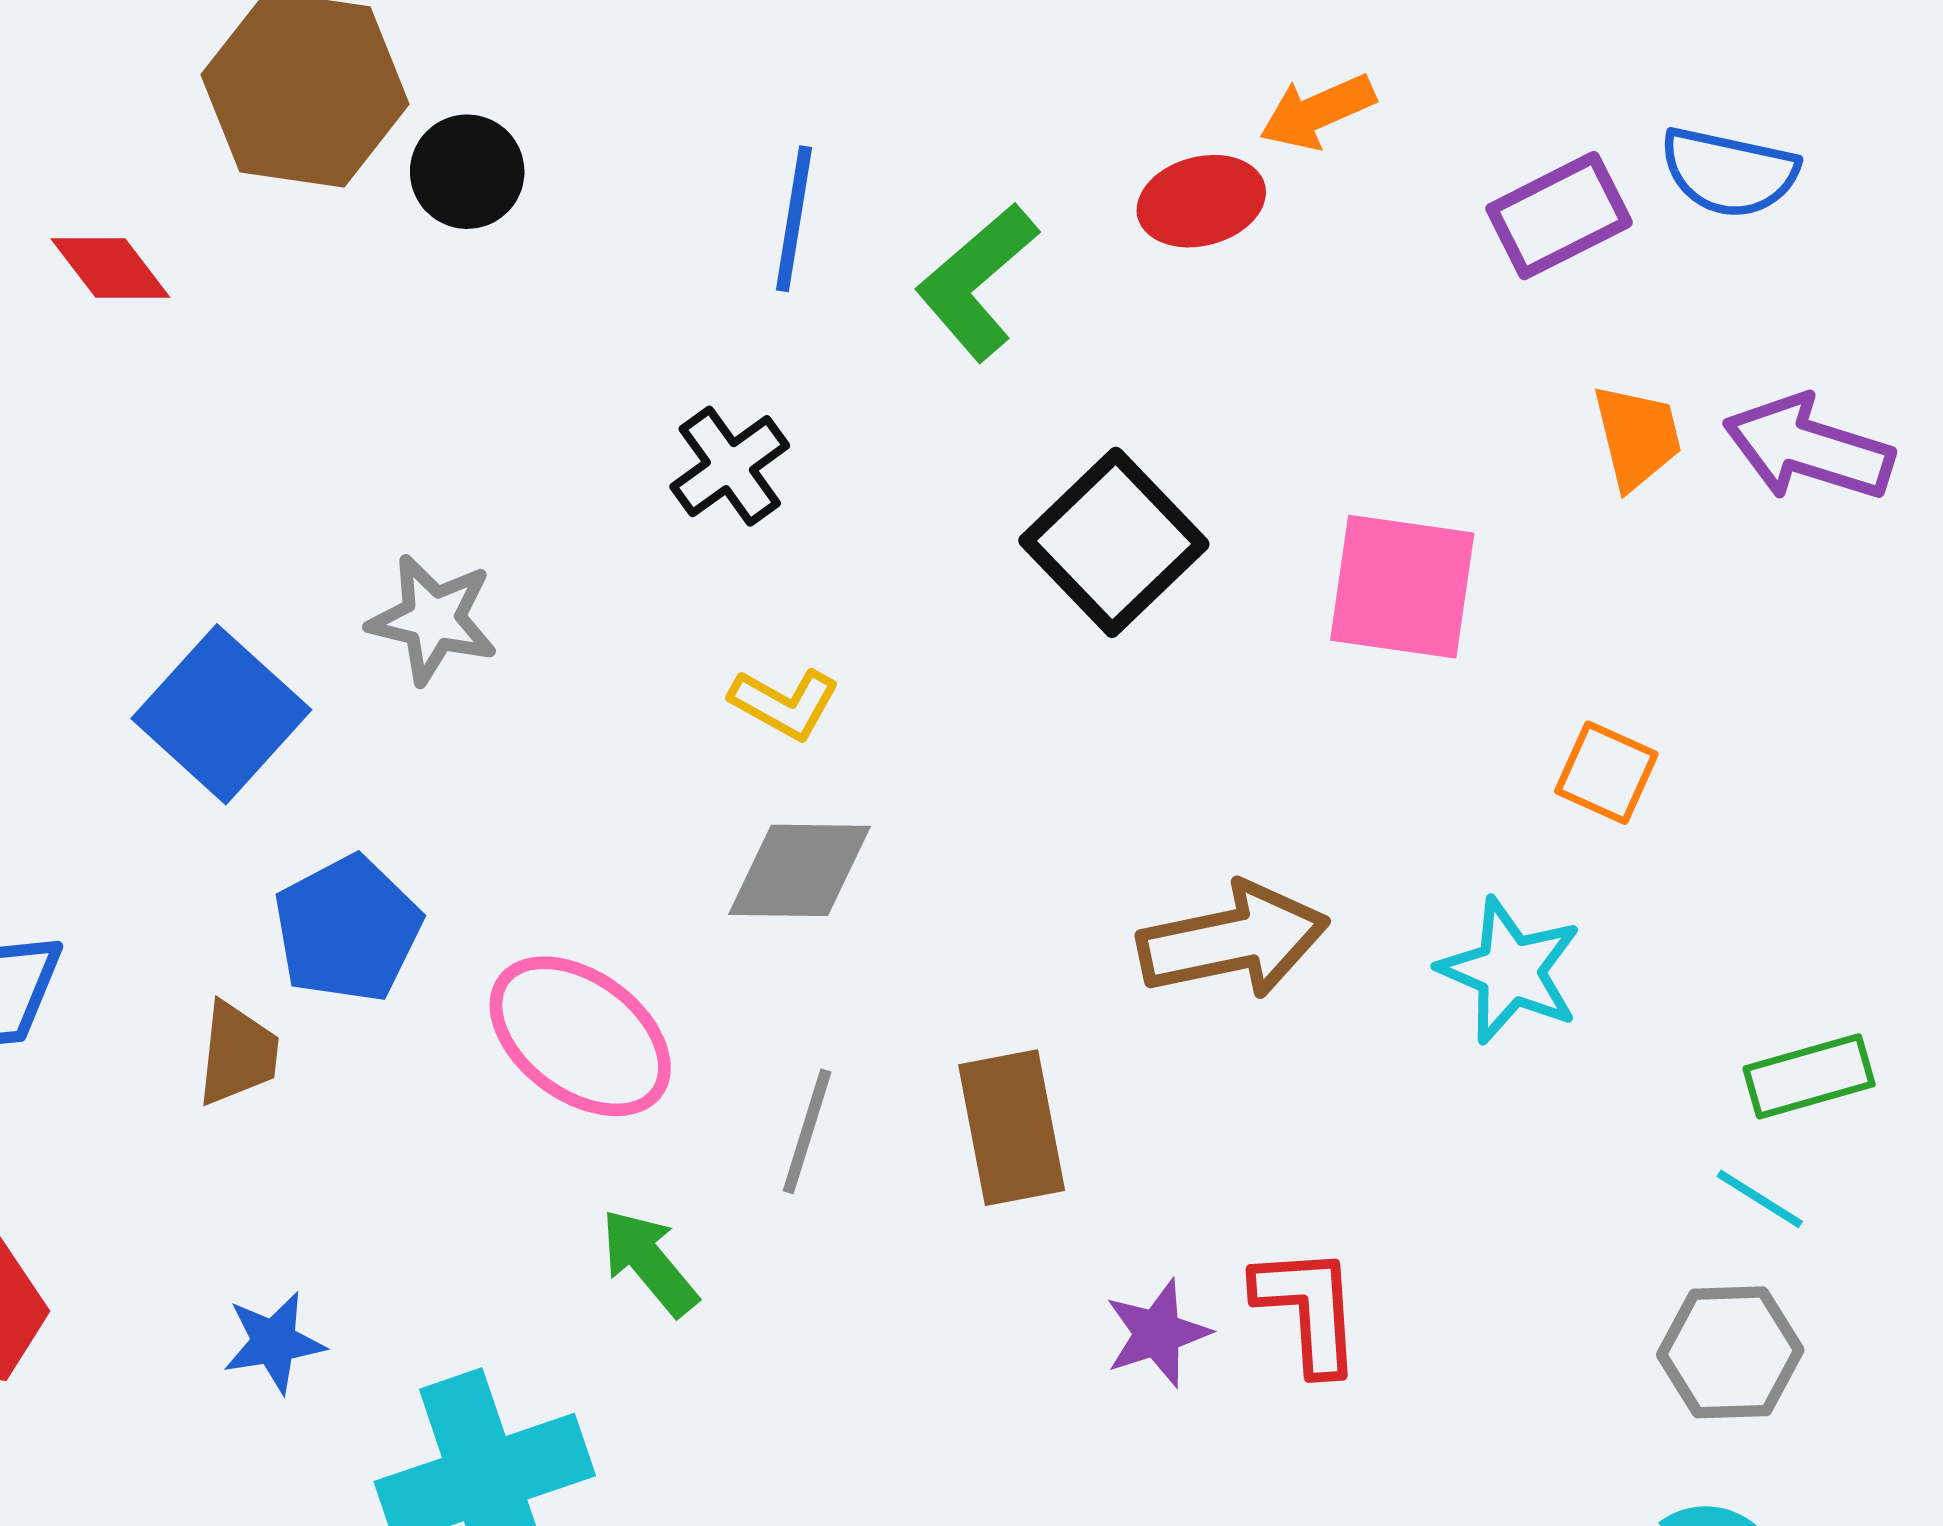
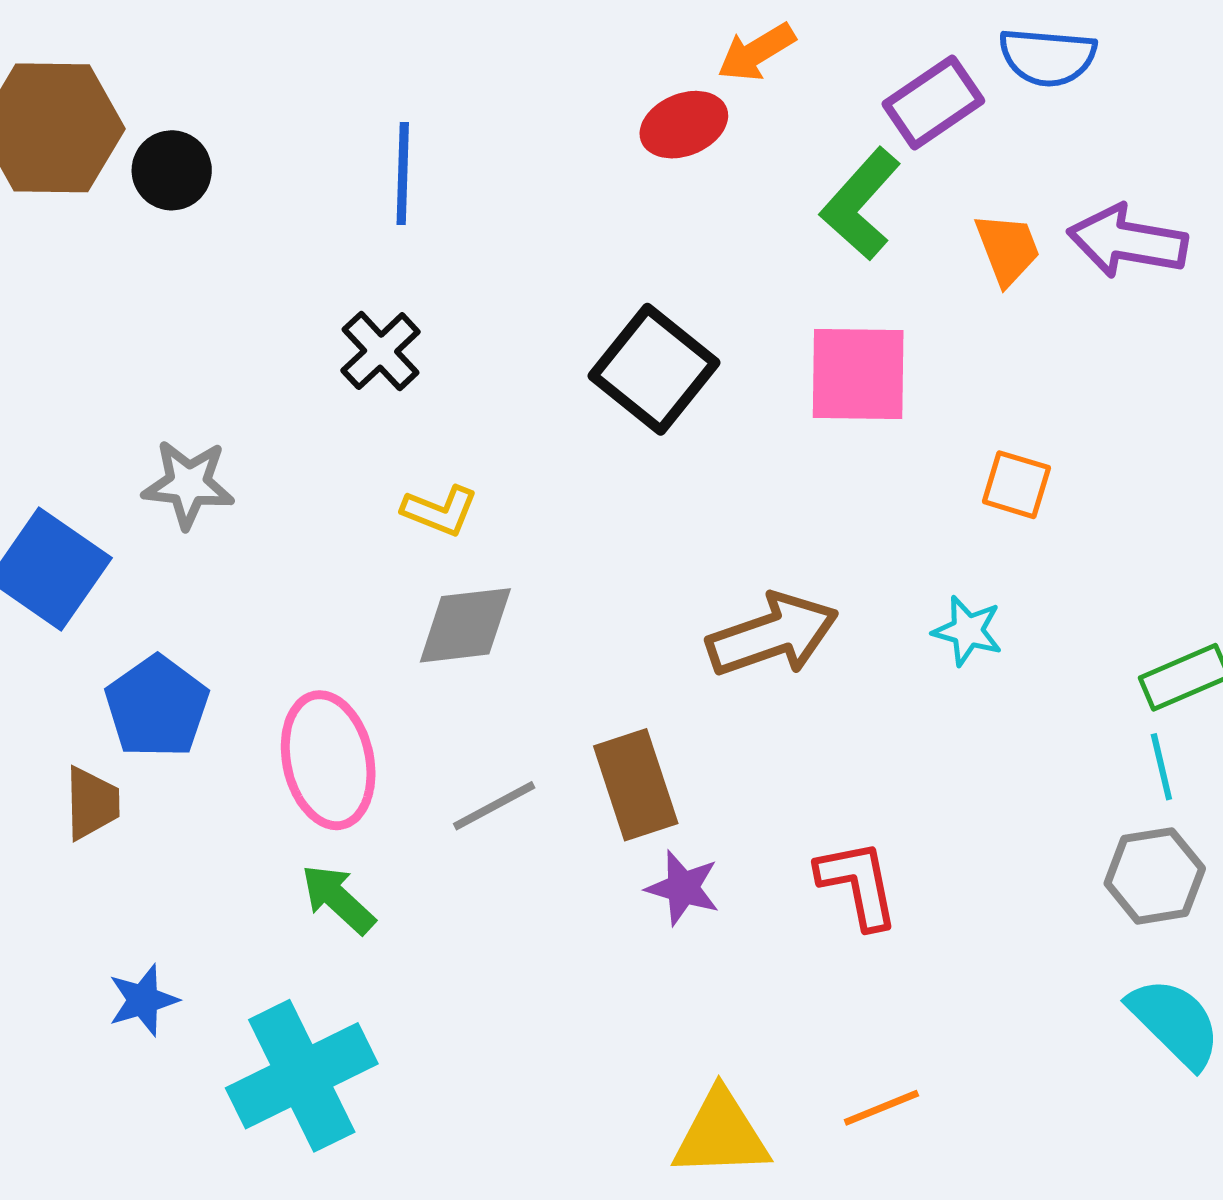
green L-shape: (977, 282) -> (861, 204), moved
cyan star: (1510, 971) -> (968, 631), size x0.7
pink ellipse: (580, 1036) -> (328, 760), turned 49
gray line: (807, 1131) -> (494, 806), turned 52
cyan line: (1760, 1199) -> (1161, 767), turned 52
green arrow: (649, 1262) -> (338, 899), moved
purple star: (1157, 1333) -> (683, 888), moved, turned -30

